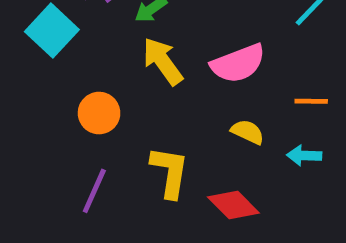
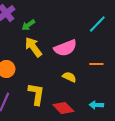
cyan arrow: (304, 155) -> (96, 105), moved

